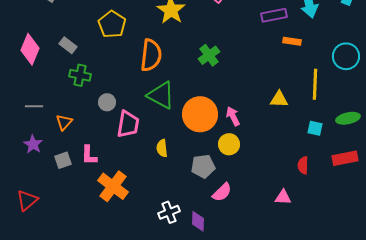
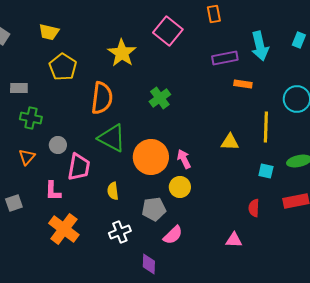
gray rectangle: (68, 45) -> (19, 88), turned -36
orange triangle: (64, 122) -> (27, 157), moved
pink L-shape: (89, 155) -> (53, 191), moved
white cross: (169, 212) -> (120, 232), moved

